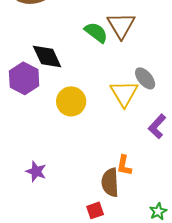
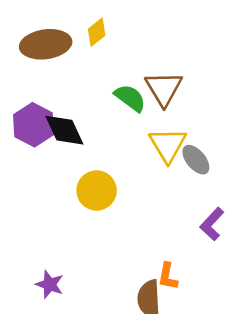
purple hexagon: (24, 78) -> (34, 125), moved
yellow triangle: (124, 93) -> (168, 145), moved

